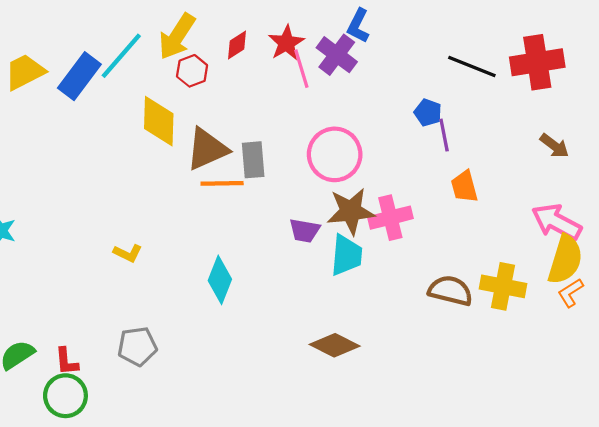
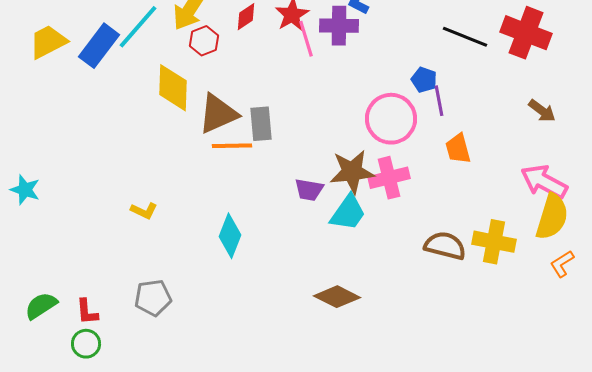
purple cross: (337, 55) -> (339, 26), turned -36
red cross: (537, 62) -> (526, 33), turned 30
pink circle: (335, 154) -> (391, 119), moved
cyan trapezoid: (346, 255) -> (348, 213), turned 30
orange L-shape: (571, 293) -> (562, 264), moved
green circle: (65, 396) -> (86, 344), size x0.7

